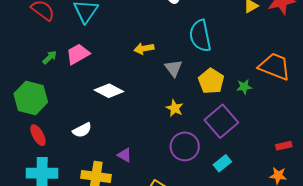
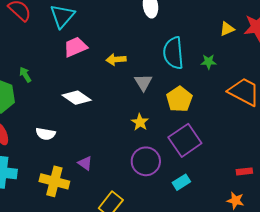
pink trapezoid: (78, 54) -> (75, 47), moved
green arrow: (50, 57) -> (25, 75), moved, turned -84
green star: (244, 87) -> (209, 62), moved
white semicircle: (82, 130) -> (46, 134), turned 30

